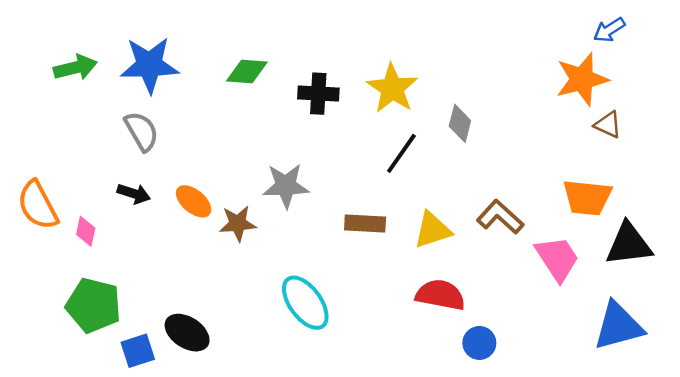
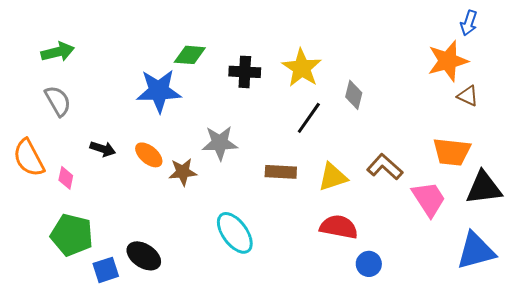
blue arrow: (609, 30) -> (469, 23), turned -40
blue star: (149, 65) -> (159, 91), moved
gray semicircle: (142, 131) -> (58, 101), moved

